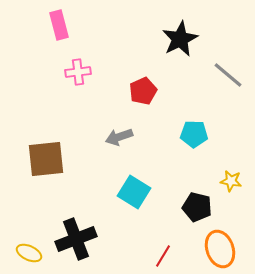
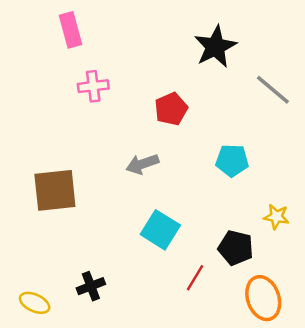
black cross: (76, 239) -> (91, 286), size x0.6
red line: (163, 256) -> (195, 278), moved

